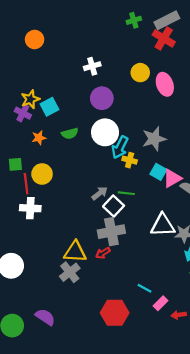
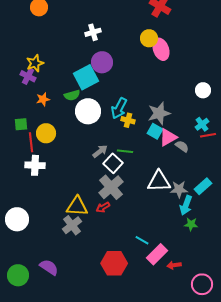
yellow circle: (140, 73) -> (149, 38), moved
cyan square: (50, 107) -> (86, 77), moved, size x1.4
white circle: (105, 132) -> (88, 111), moved
gray star: (154, 139) -> (159, 113), moved
gray cross: (111, 232) -> (111, 187), turned -30
pink rectangle: (161, 303) -> (157, 254), size x1.5

